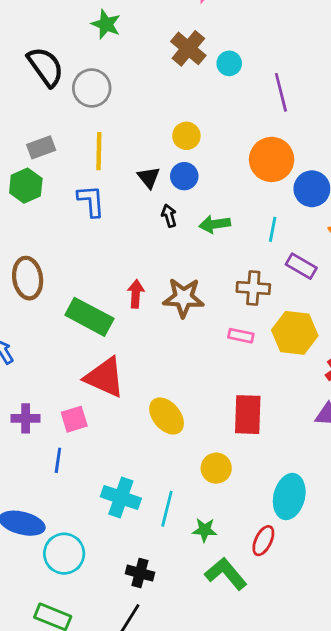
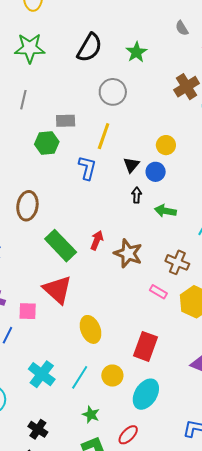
black semicircle: (46, 67) -> (90, 48), moved, turned 48
cyan ellipse: (289, 497) -> (146, 394), moved
cyan line: (167, 509) -> (80, 377), moved

